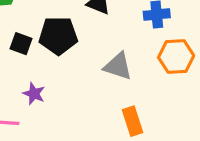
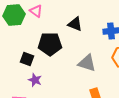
black square: (21, 44) -> (27, 59), moved

